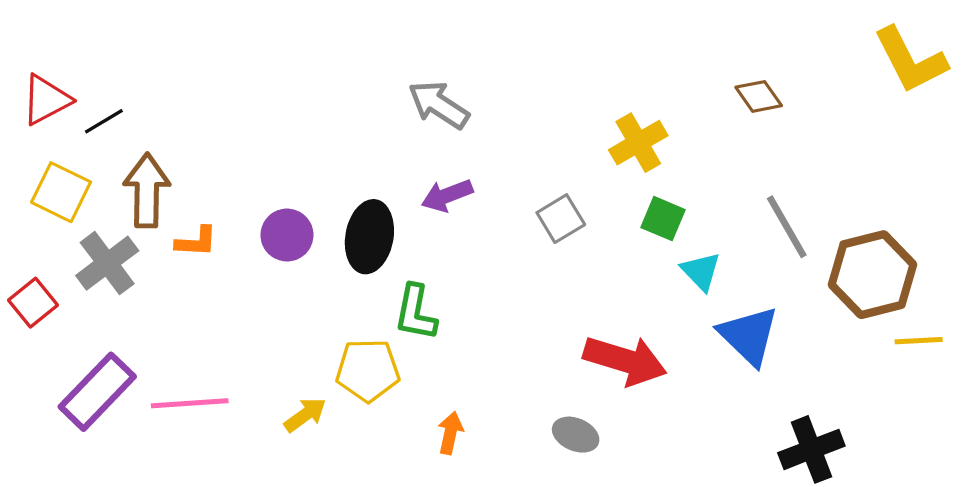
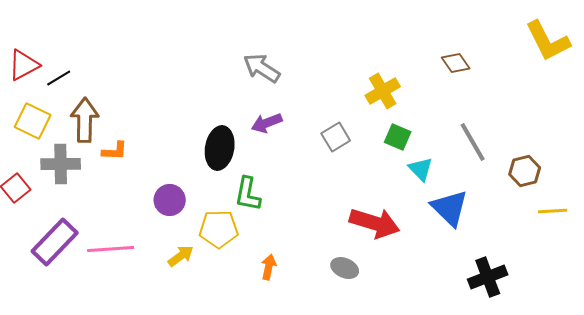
purple circle: (287, 235) -> (170, 200), moved
gray cross: (107, 263) -> (61, 164), turned 36
brown hexagon: (872, 275) -> (525, 171), size x0.6

